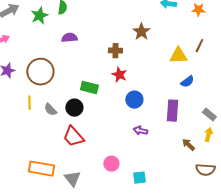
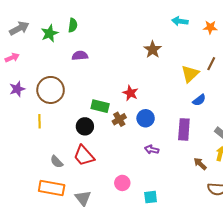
brown cross: (115, 51) -> (119, 119), moved, turned -32
yellow triangle: (178, 56) -> (190, 74), turned -42
gray semicircle: (50, 110) -> (57, 162), moved

